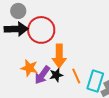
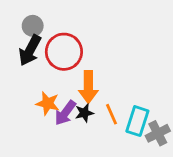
black arrow: (16, 29) -> (30, 50), turned 120

